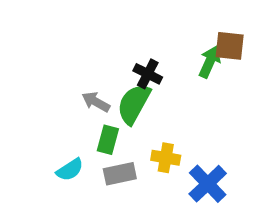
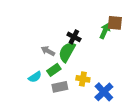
green rectangle: (108, 140) -> (54, 70), turned 40
cyan semicircle: (70, 170) -> (35, 77), moved

